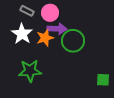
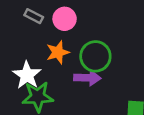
purple arrow: (57, 29) -> (87, 78), moved
white star: (22, 34) -> (27, 75), moved

